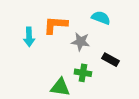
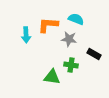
cyan semicircle: (101, 18) -> (76, 19), moved

